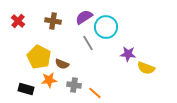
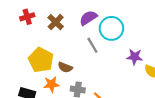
red cross: (18, 21) -> (27, 17), moved, turned 32
brown cross: (53, 21) -> (56, 22), turned 35

